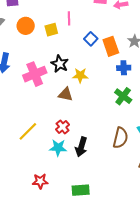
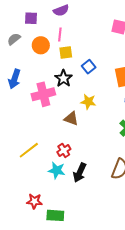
pink line: (69, 18) -> (60, 34), moved
blue square: (91, 39) -> (89, 67), moved
black star: (60, 64) -> (63, 78), moved
green rectangle: (81, 190) -> (55, 215), moved

